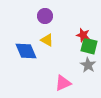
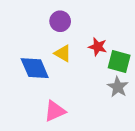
red star: (83, 35) -> (98, 47), moved
pink triangle: (63, 83) -> (55, 111), moved

